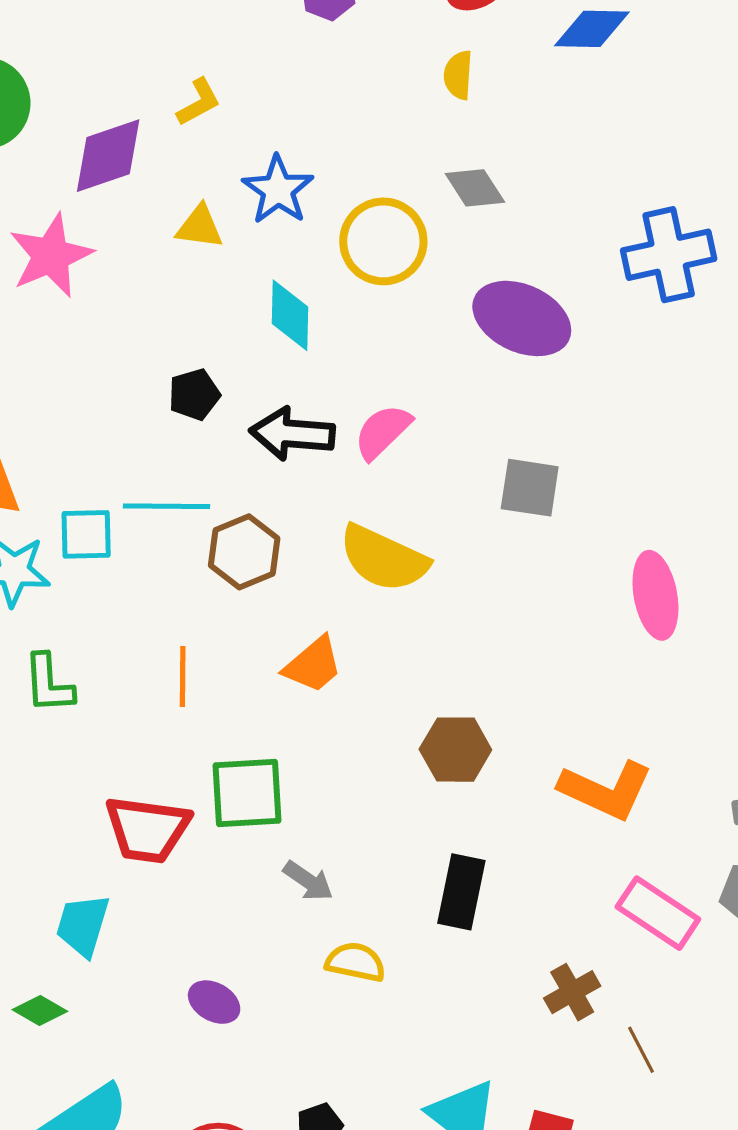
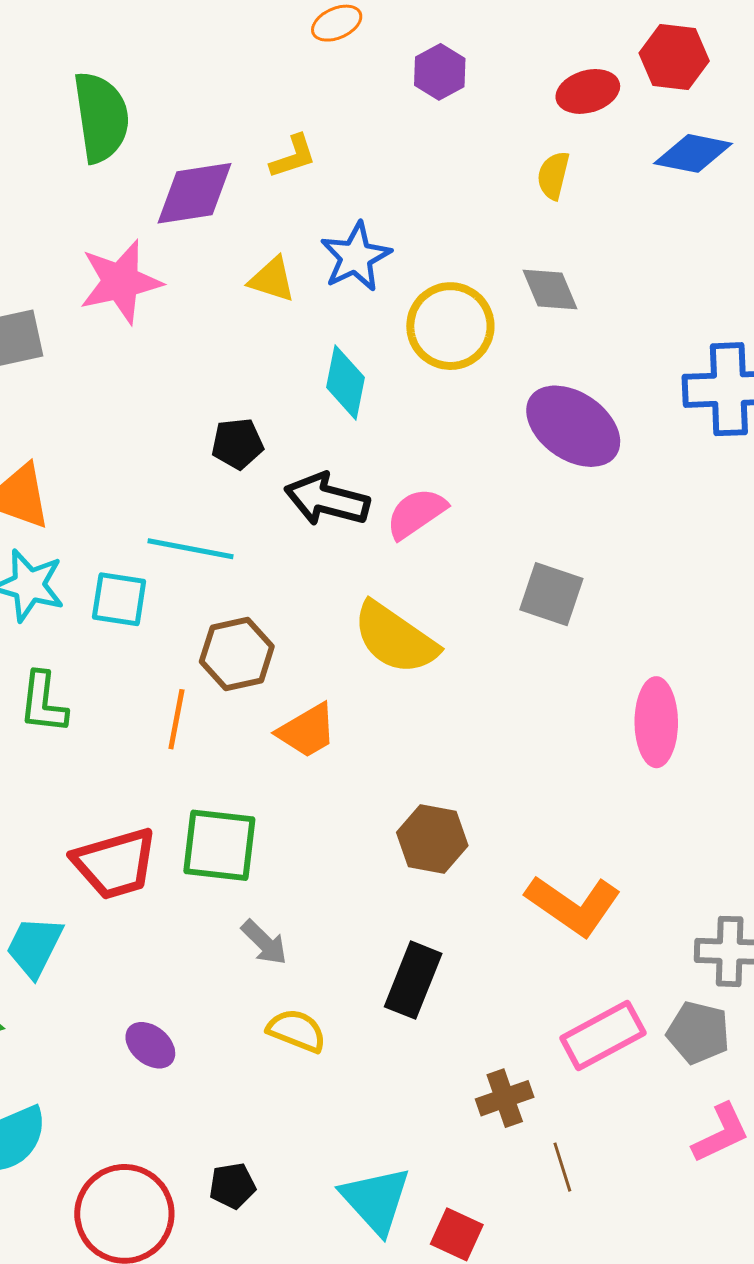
cyan square: (86, 534) -> (119, 599), moved
brown hexagon: (244, 552) -> (237, 654), moved
red trapezoid: (147, 829) -> (115, 864), turned -34
pink rectangle: (658, 913) -> (603, 1035), turned -72

